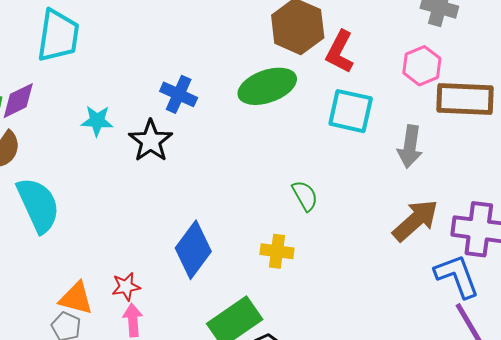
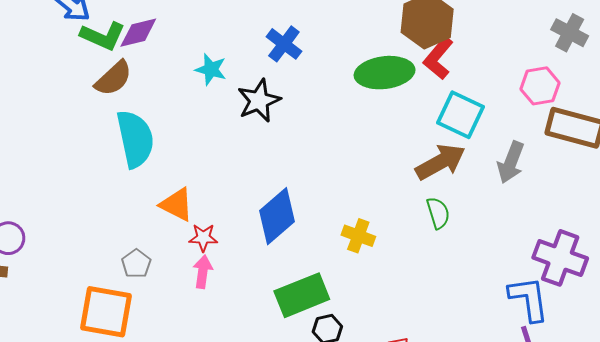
red L-shape: (340, 52) -> (438, 58), moved
blue cross: (179, 94) -> (284, 44), moved
green semicircle: (305, 196) -> (438, 213), moved
brown arrow: (415, 220) -> (440, 162), moved
orange triangle: (76, 298) -> (177, 205), moved

